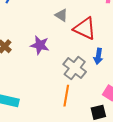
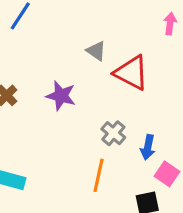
blue arrow: (98, 56) -> (148, 147), moved
gray cross: (75, 68) -> (113, 133), size x0.7

